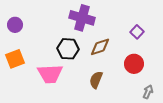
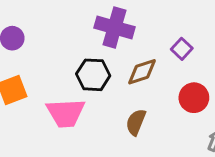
purple square: (137, 32) -> (182, 49), moved

